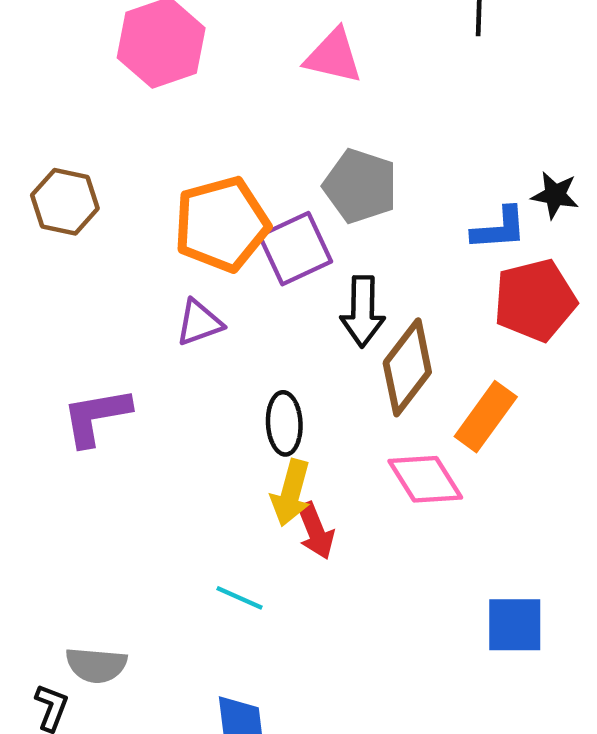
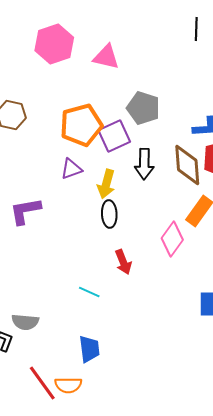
pink triangle: (333, 56) -> (106, 57), moved
brown diamond: (407, 367) -> (187, 165), moved, turned -42
pink diamond: (425, 479) -> (172, 239), turned 68
yellow arrow: (291, 493) -> (106, 184), moved

